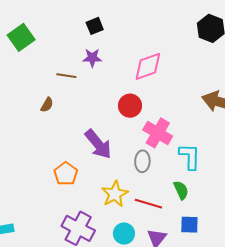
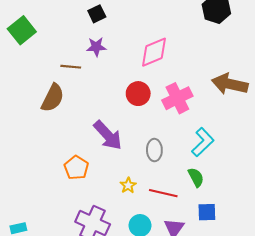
brown semicircle: (47, 105) -> (53, 98), size x1.8
pink cross: (158, 133) -> (177, 98), moved, turned 36
cyan L-shape: (190, 157) -> (203, 142), turned 48
yellow star: (115, 194) -> (128, 185), size x0.6

